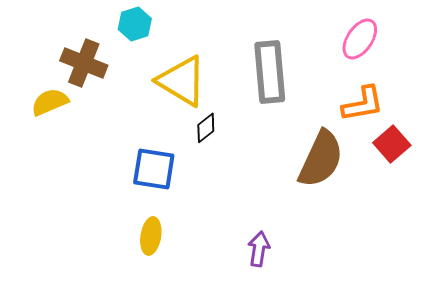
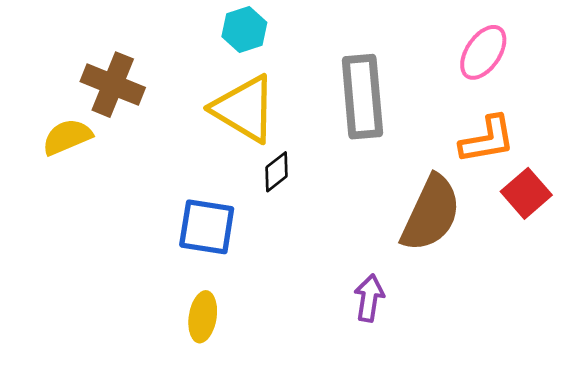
cyan hexagon: (135, 24) -> (244, 30), moved
purple arrow: (259, 249) -> (369, 298), moved

